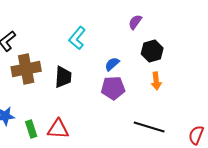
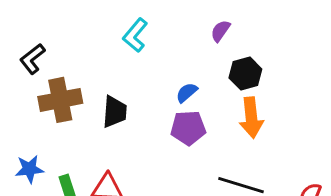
cyan L-shape: (77, 38) -> (135, 35), moved
orange arrow: (156, 81) -> (251, 118), size x1.5

